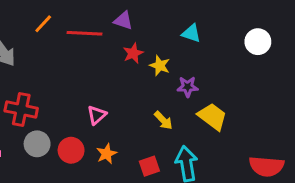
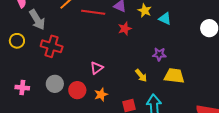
yellow star: (160, 65) -> (145, 11), moved
red cross: (21, 110) -> (52, 46), moved
yellow trapezoid: (212, 117) -> (174, 76), turned -35

